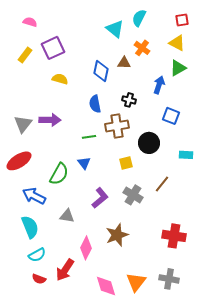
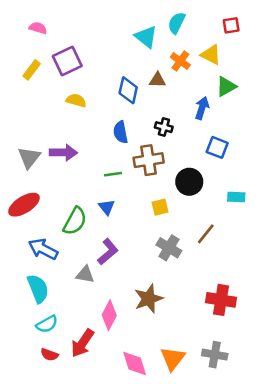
yellow triangle: (177, 43) -> (211, 55), moved
purple L-shape: (100, 198) -> (108, 252), moved

